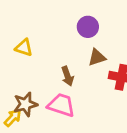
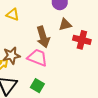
brown arrow: (67, 76) -> (43, 37), size x1.5

